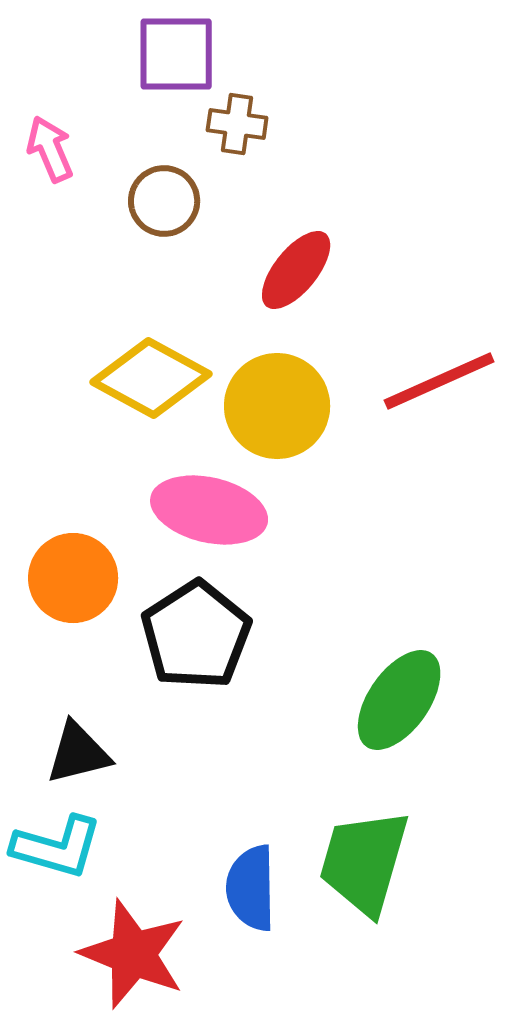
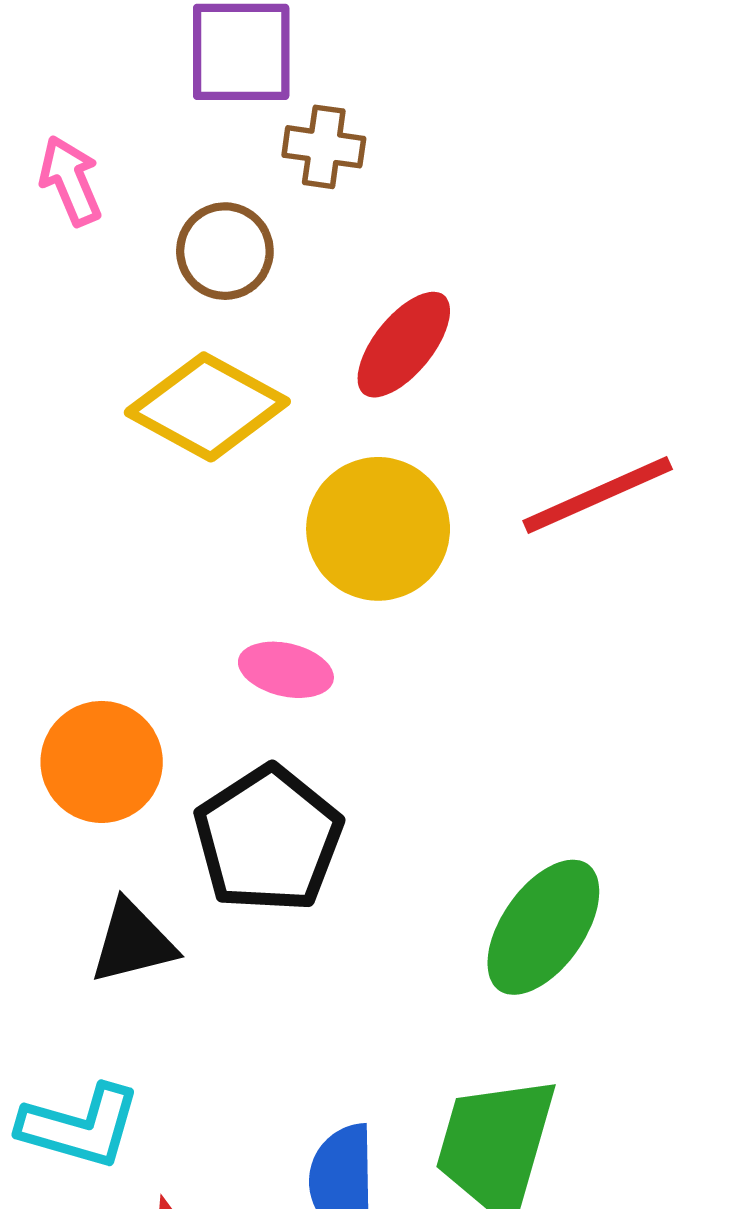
yellow diamond: (151, 378) -> (207, 407), moved
pink ellipse: (209, 510) -> (286, 670), size x0.6
black triangle: (78, 753) -> (133, 942), moved

